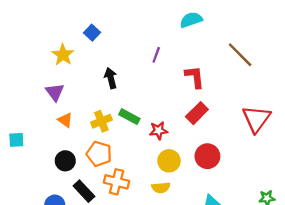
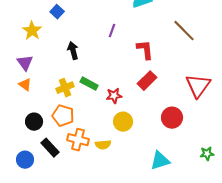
orange triangle: (65, 120) -> (25, 85), moved
red circle: (207, 156) -> (172, 118), moved
yellow semicircle: (161, 188) -> (103, 145), moved

